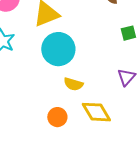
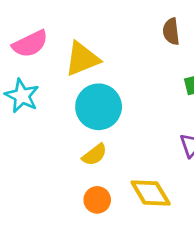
yellow semicircle: (73, 84) -> (94, 155), moved, turned -54

